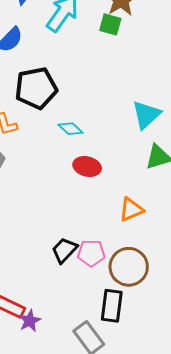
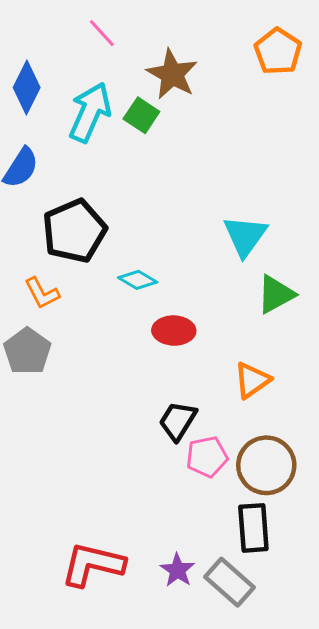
green square: (110, 24) -> (141, 115), moved, turned 30
black trapezoid: (64, 250) -> (178, 421), moved
purple star: (30, 321) -> (177, 570), moved

